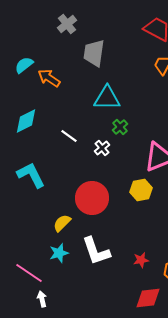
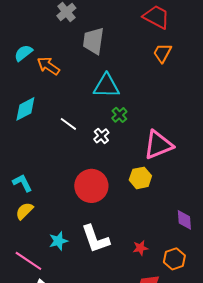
cyan L-shape: (31, 175) -> (22, 183), moved, size x0.7
yellow semicircle: (62, 223) -> (24, 211), moved

